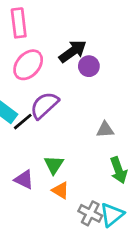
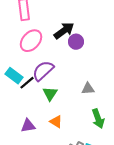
green triangle: (54, 165) -> (50, 94), moved
purple triangle: (24, 180) -> (28, 126), turned -35
orange triangle: (61, 190) -> (56, 122), moved

